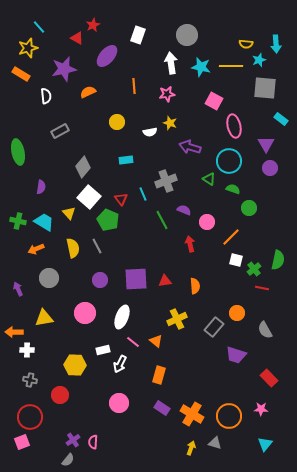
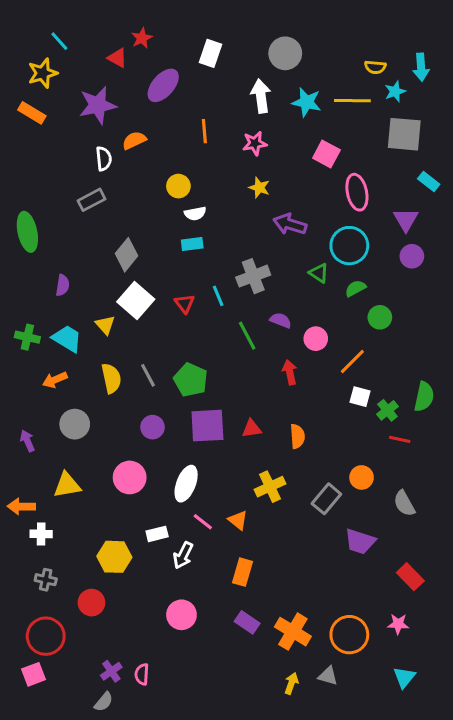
white semicircle: (46, 96) -> (104, 159), moved
white semicircle: (150, 132) -> (195, 214), moved
green semicircle: (233, 189) -> (355, 288), turned -48
green pentagon: (108, 220) -> (191, 380), moved

